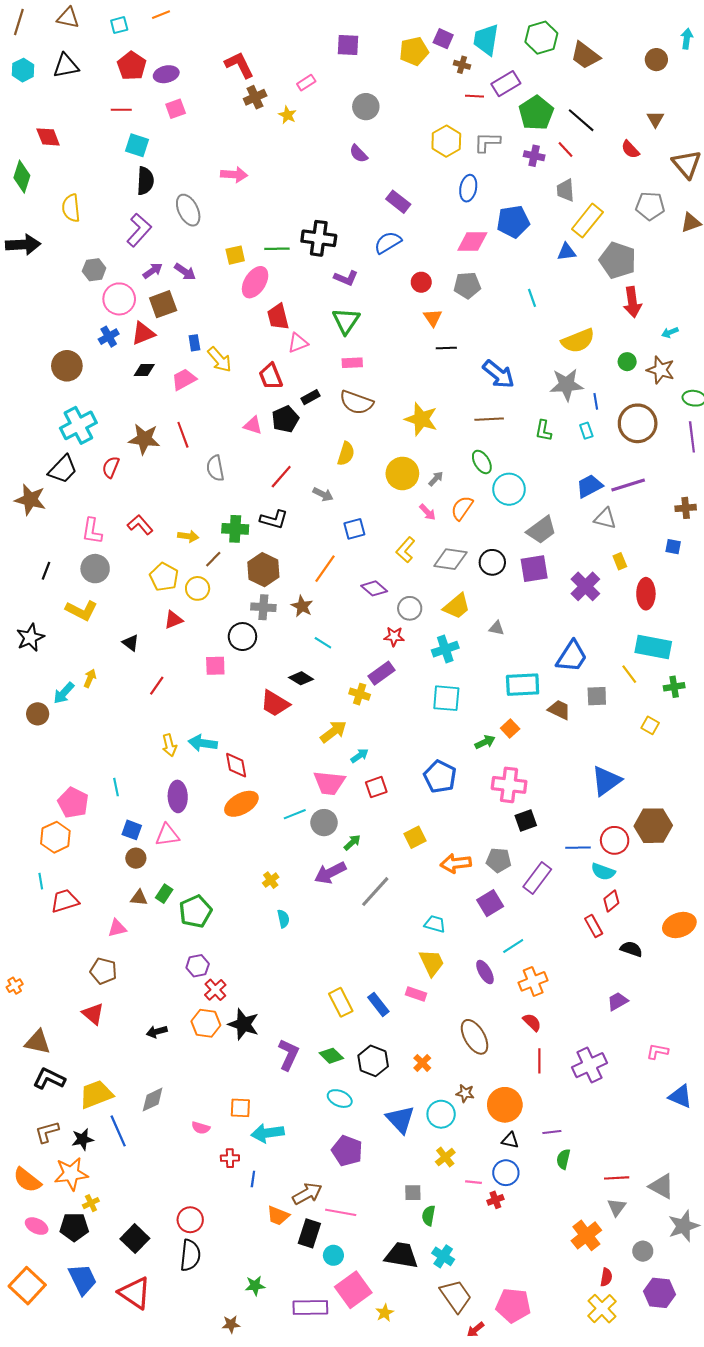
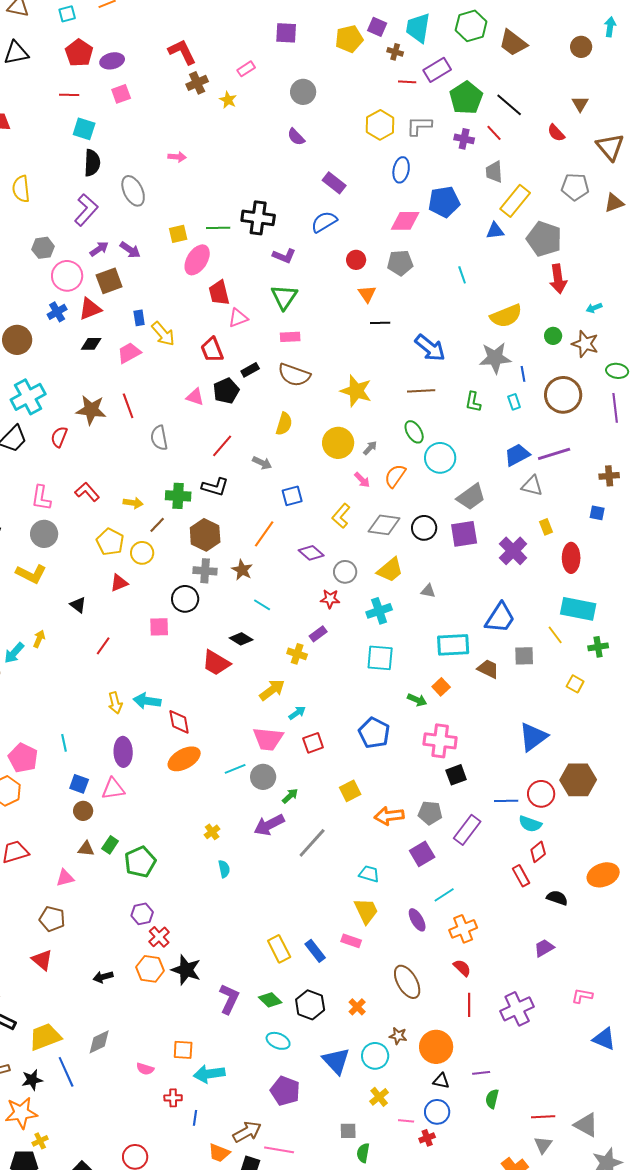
pink arrow: (234, 175) -> (177, 157), size x0.7
purple rectangle: (381, 673) -> (318, 634), size x0.7
green arrow: (485, 742) -> (417, 700), turned 48

